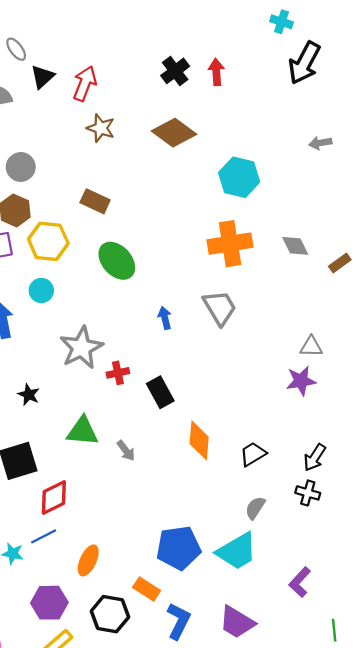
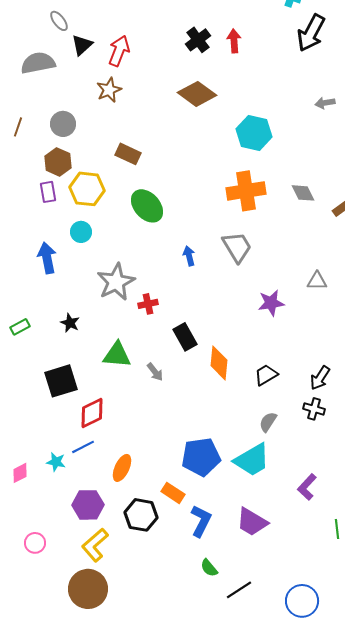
brown star: (101, 128) -> (109, 90), moved, turned 30
purple star: (301, 381) -> (271, 303), moved
black rectangle: (160, 392) -> (185, 337), moved

